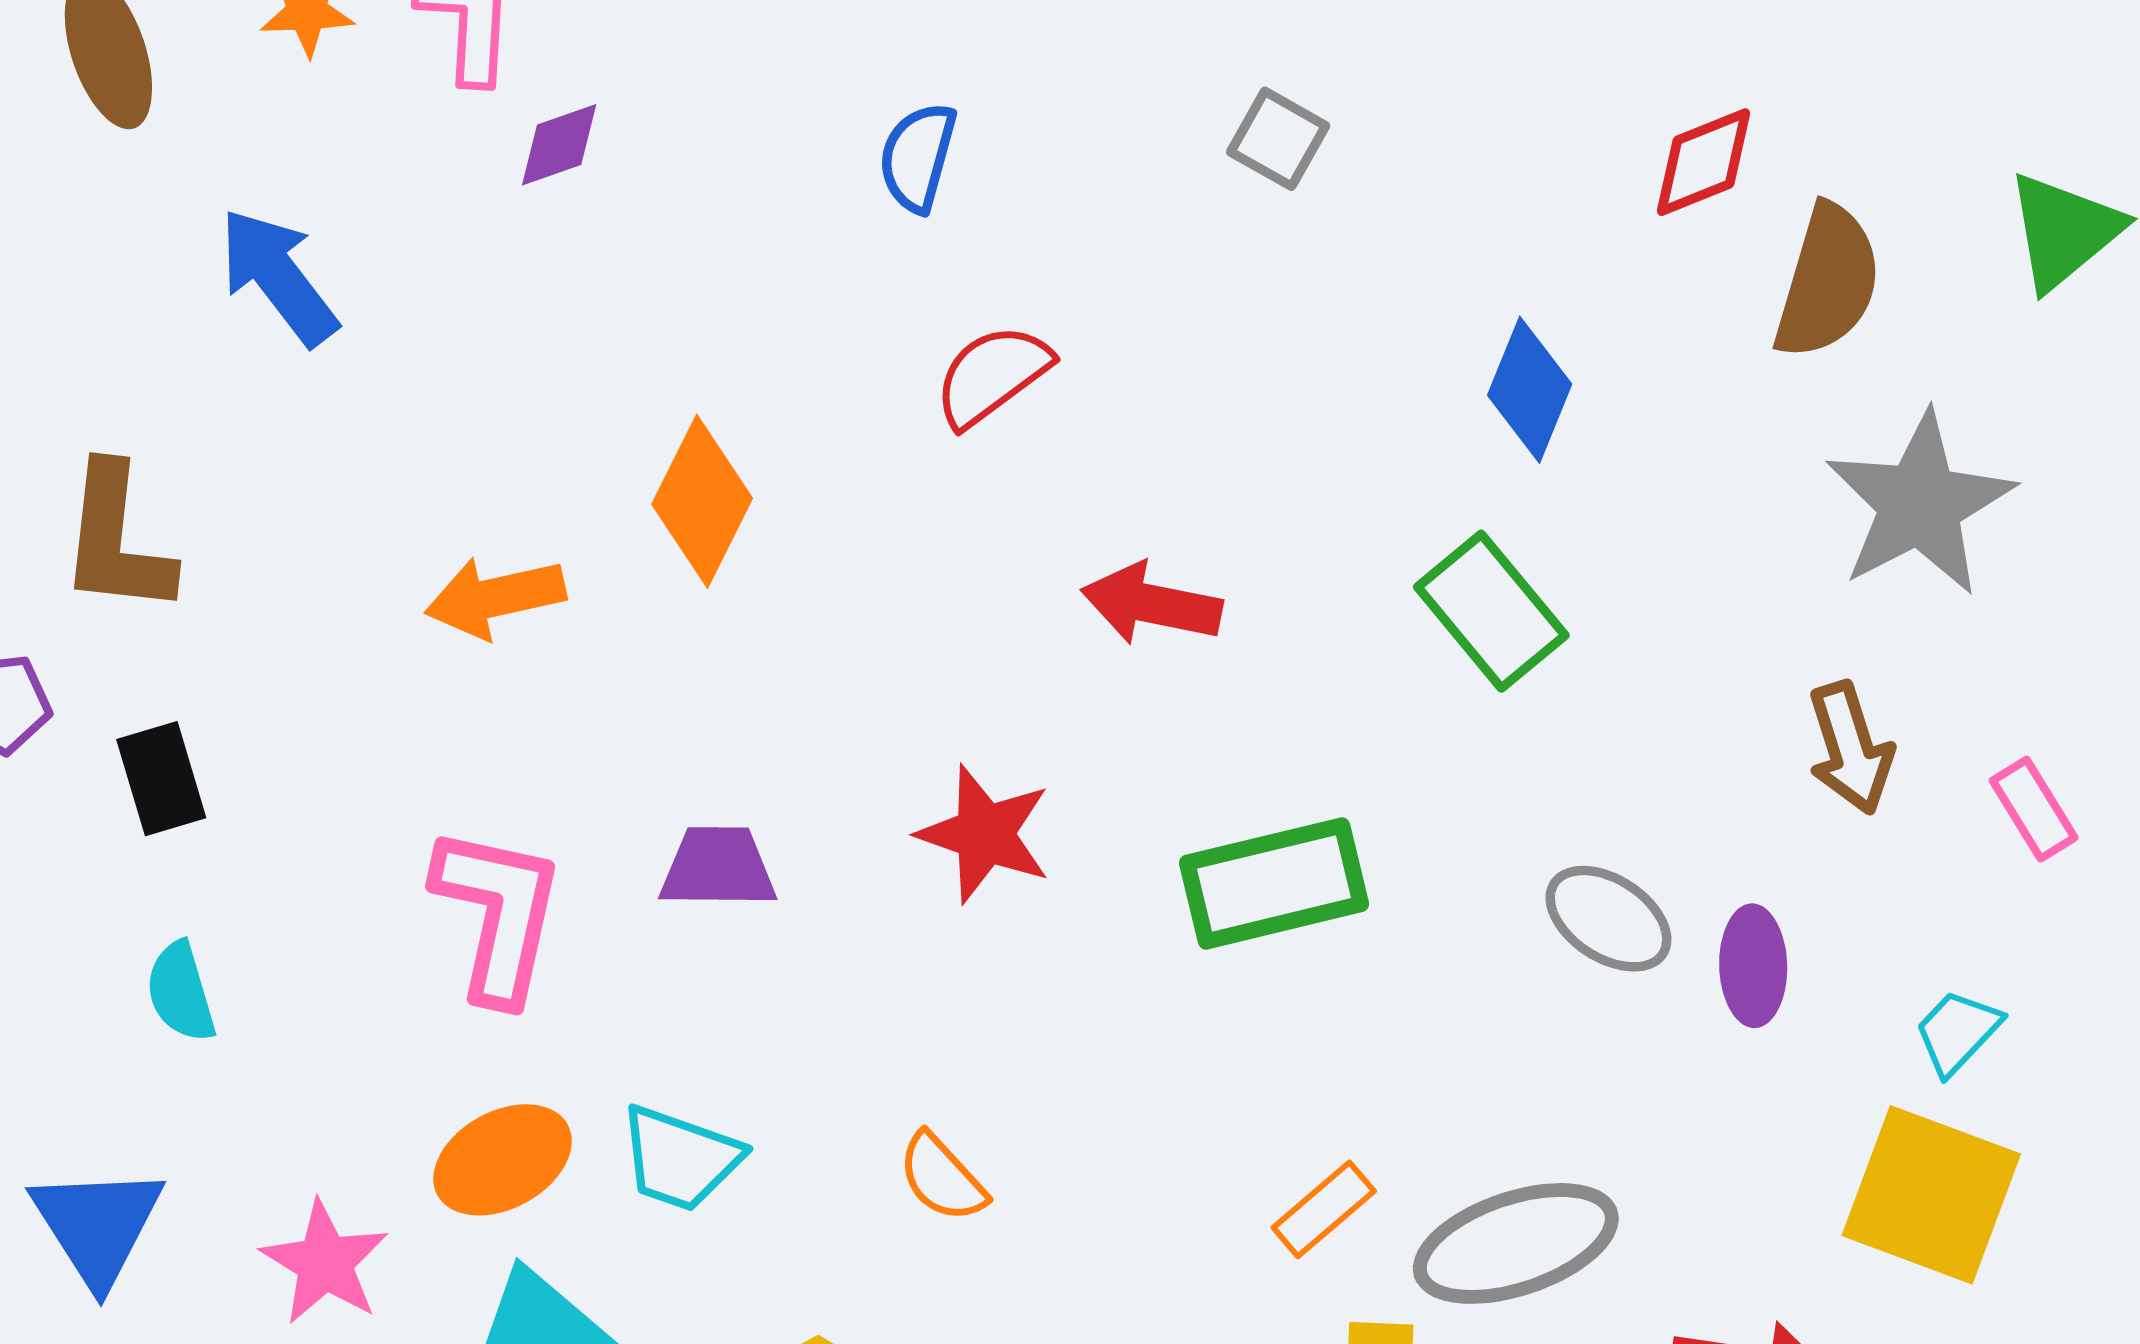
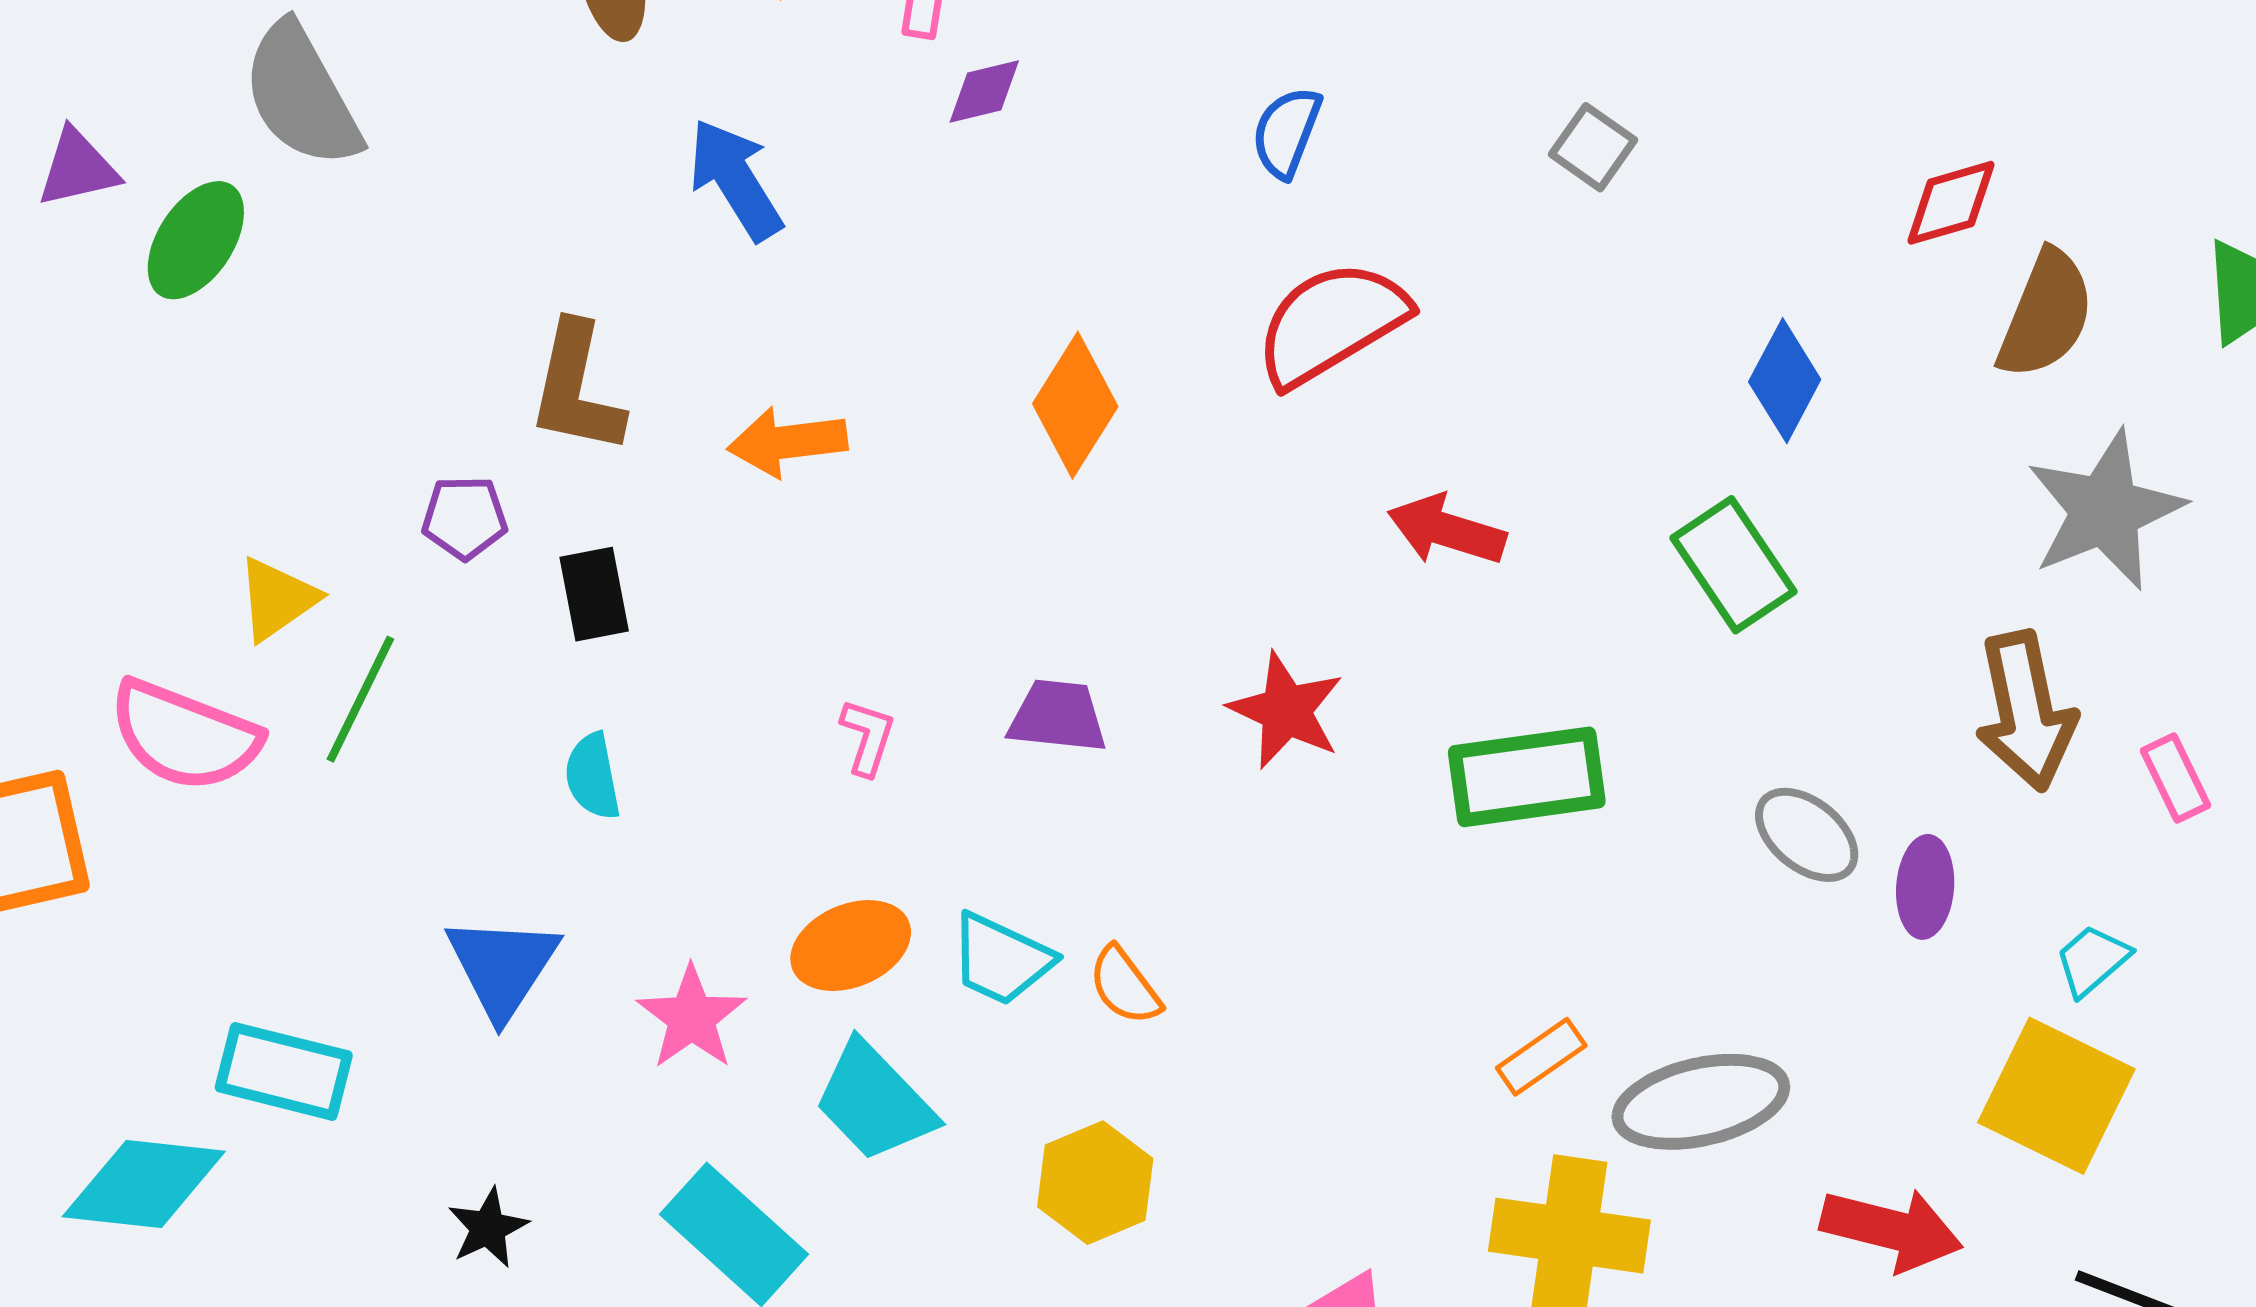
red semicircle: (992, 375) -> (1331, 323), size x1.5
orange arrow: (495, 597) -> (787, 442), moved
brown arrow: (1850, 748) -> (2026, 711), size x1.4
pink L-shape: (498, 914) -> (868, 737), size x0.5
orange semicircle: (942, 1178) -> (1125, 986), moved

